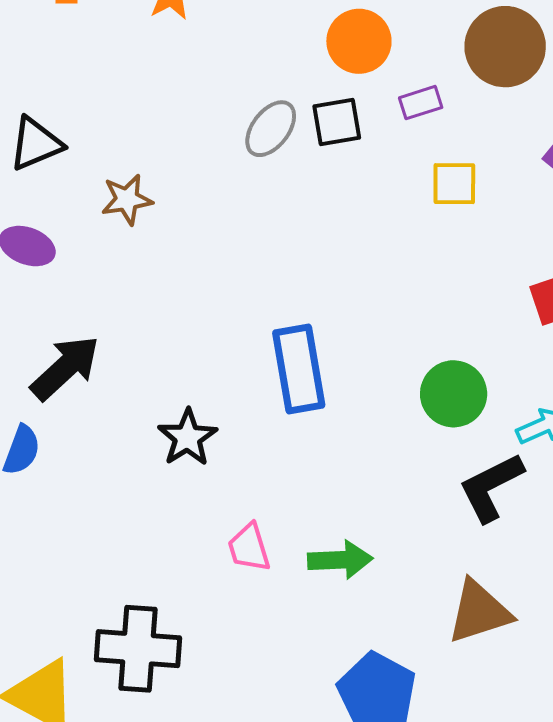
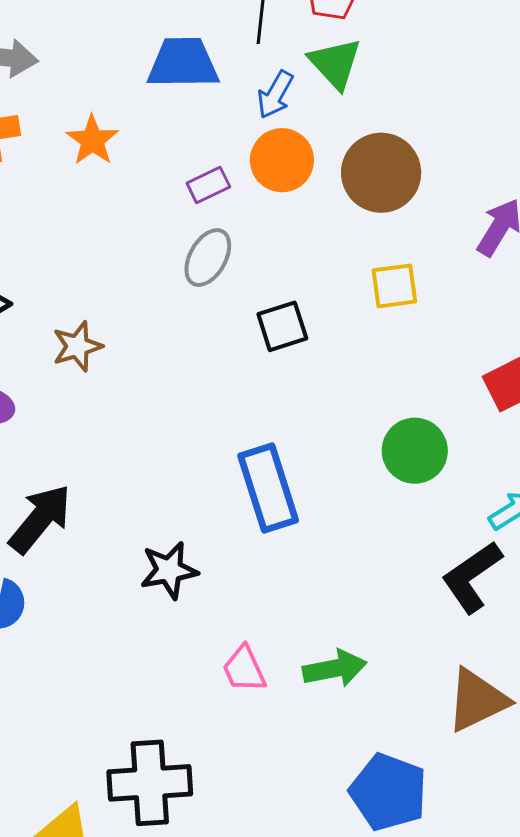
brown circle: (505, 47) -> (381, 173), moved
purple rectangle: (421, 103) -> (208, 185), moved
black square: (337, 122) -> (282, 326), moved
green circle: (454, 394) -> (415, 451), moved
black star: (187, 438) -> (169, 570), turned 30

